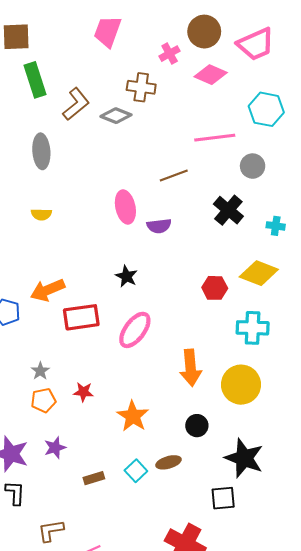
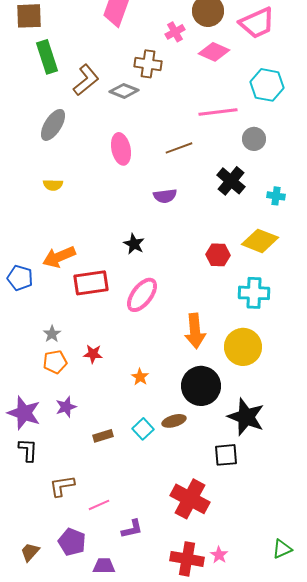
gray ellipse: (41, 151) -> (53, 125), turned 36
pink ellipse: (125, 207) -> (121, 149), moved
orange star: (133, 416) -> (140, 377), size x0.6
black circle: (197, 426) -> (201, 386), size x1.8

